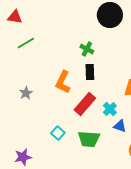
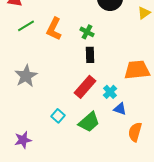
orange L-shape: (63, 82) -> (54, 29), moved
gray star: (26, 93) -> (26, 76), size x1.6
green trapezoid: (89, 139) -> (89, 122), turned -45

